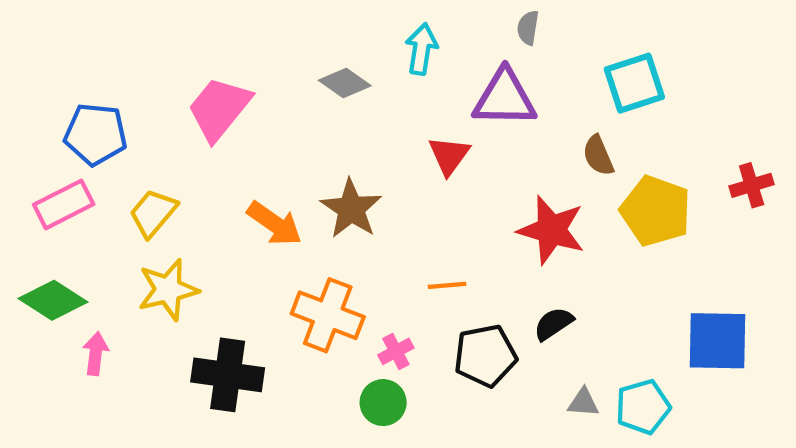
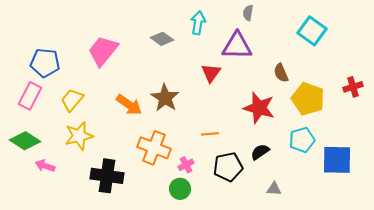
cyan square: (634, 83) -> (312, 31), moved, turned -36
pink rectangle: (64, 204) -> (30, 96), turned -36
pink arrow: (96, 354) -> (45, 166), turned -78
cyan pentagon: (643, 407) -> (302, 140), moved

